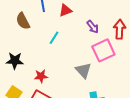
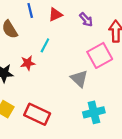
purple arrow: (93, 27) -> (86, 20), moved
red star: (41, 76) -> (28, 63), moved

